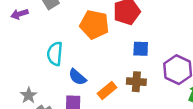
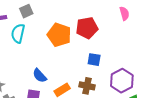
cyan semicircle: (55, 54) -> (18, 33), moved

